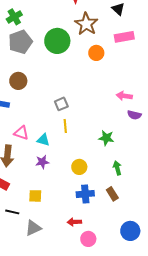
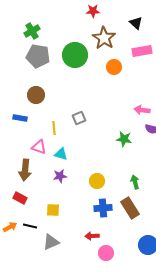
gray pentagon: (20, 42) -> (38, 56), turned 30
yellow line: (65, 126) -> (54, 128), moved
green star: (106, 138) -> (124, 139), moved
brown rectangle: (112, 194) -> (130, 208), size x1.5

